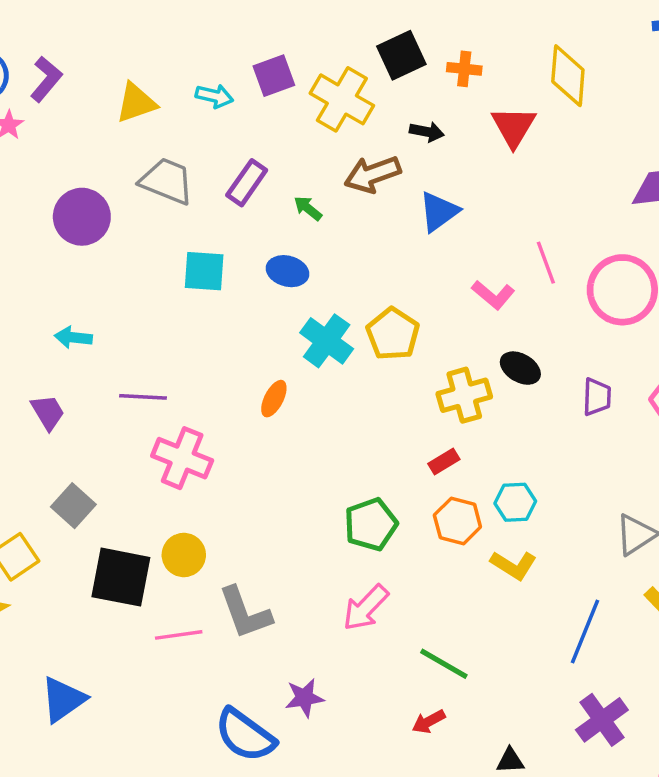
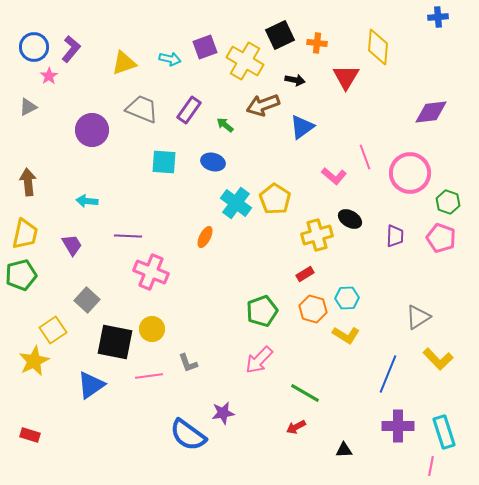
gray L-shape: (245, 613) -> (188, 363), size x0.6
blue triangle: (63, 699) -> (91, 385), moved
purple cross: (602, 720) -> (398, 426), turned 36

